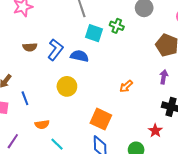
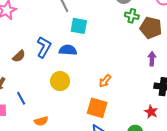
green cross: (117, 26) -> (132, 16), moved
brown semicircle: (30, 47) -> (19, 56), moved, turned -32
orange arrow: (126, 86) -> (105, 81), moved

